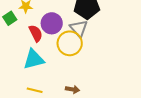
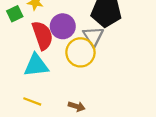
red semicircle: (36, 33) -> (43, 35), size x1.4

